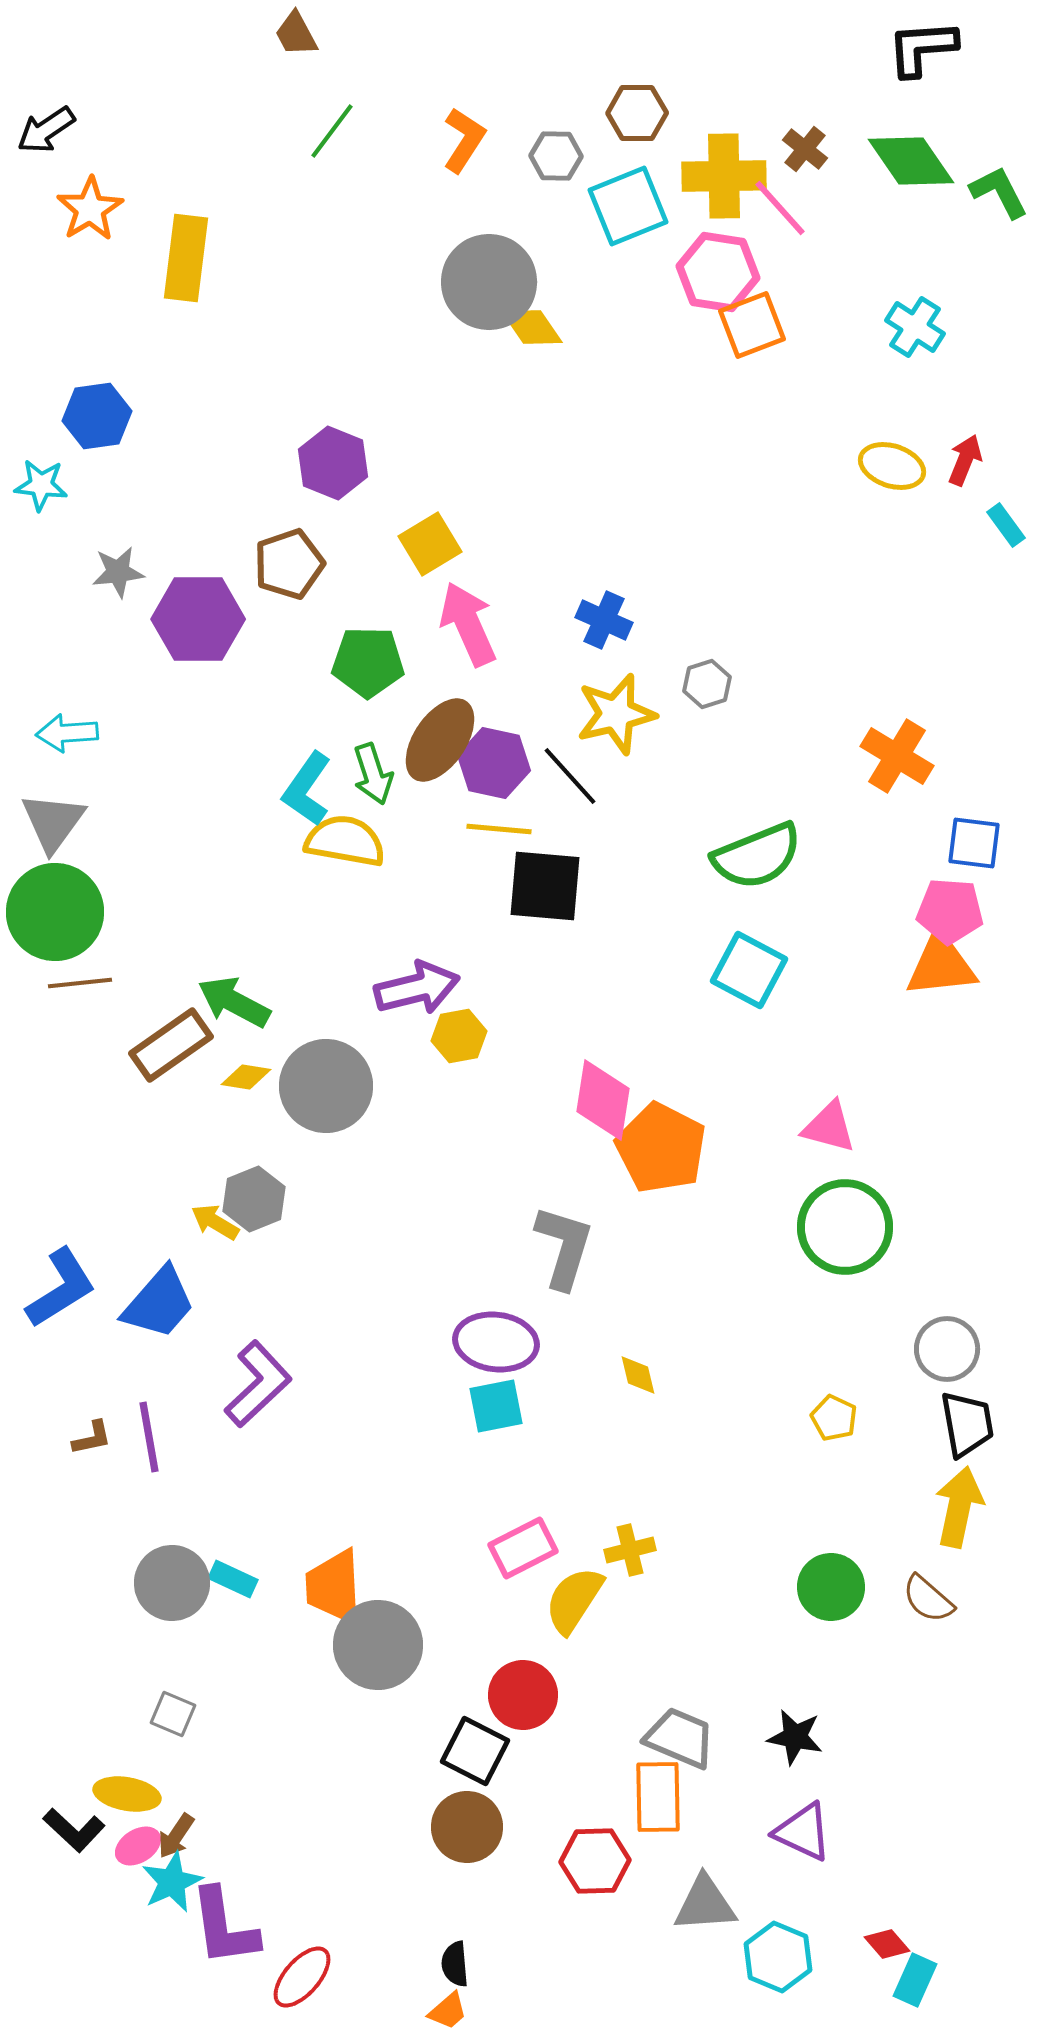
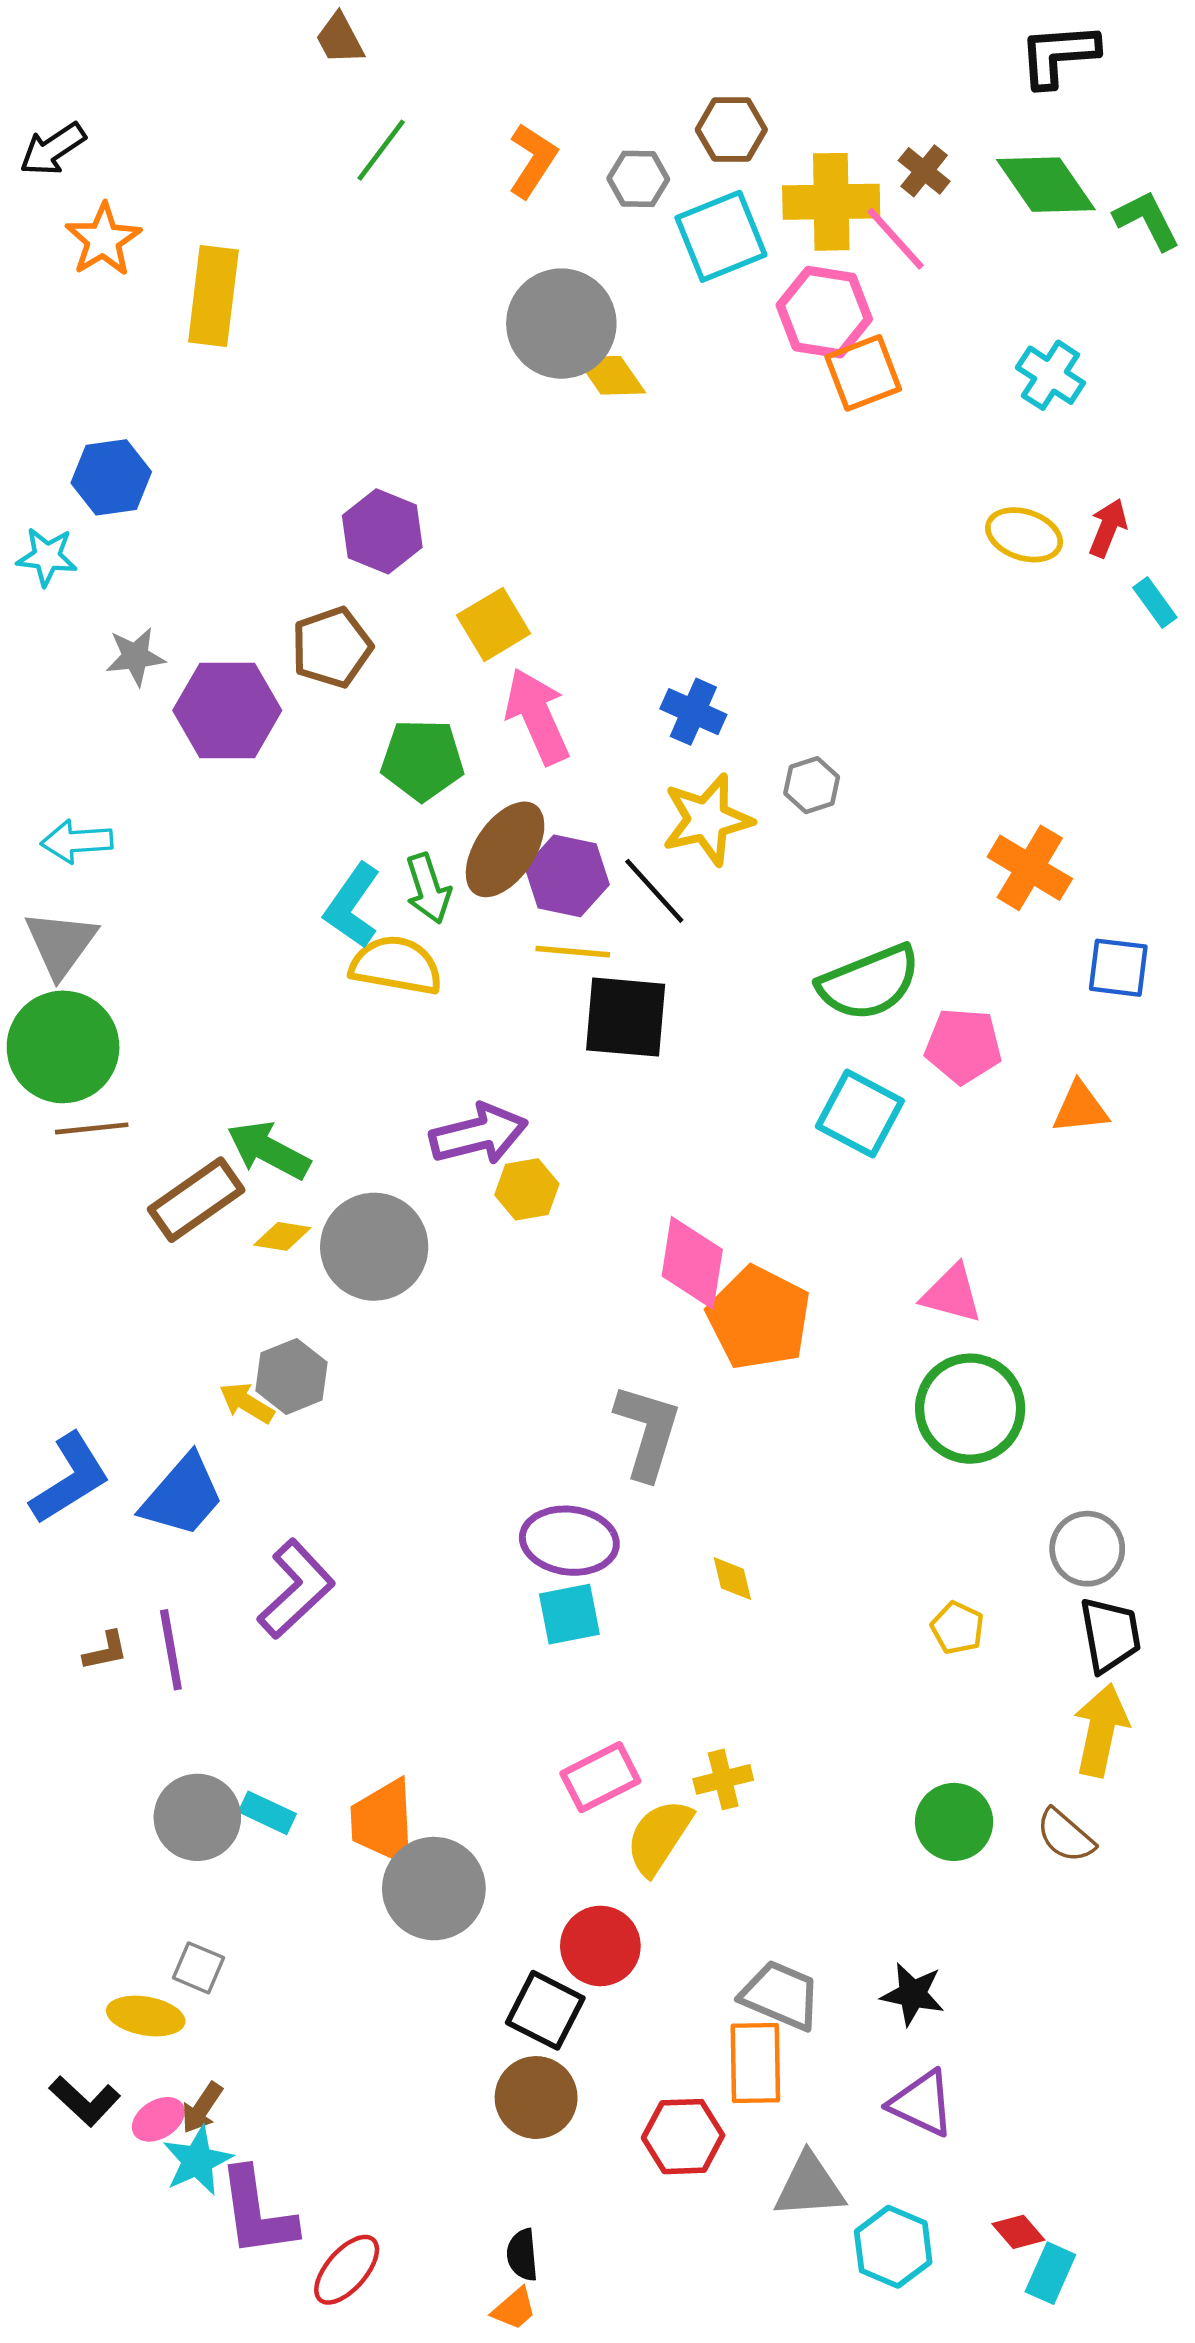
pink pentagon: (950, 911) -> (963, 1046), moved
orange triangle: (941, 965) -> (1080, 1108), size x0.7
yellow ellipse: (127, 1794) -> (146, 2016), moved

